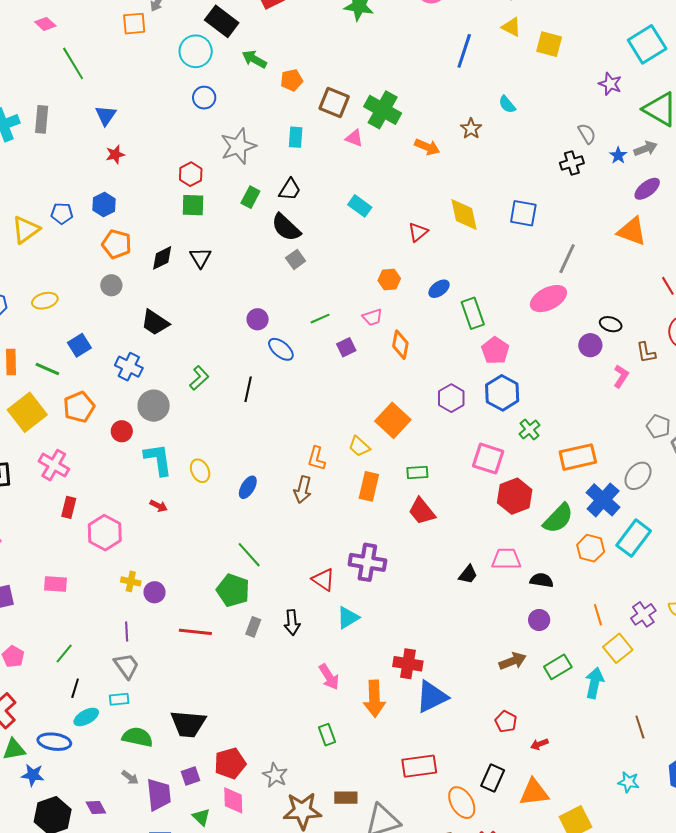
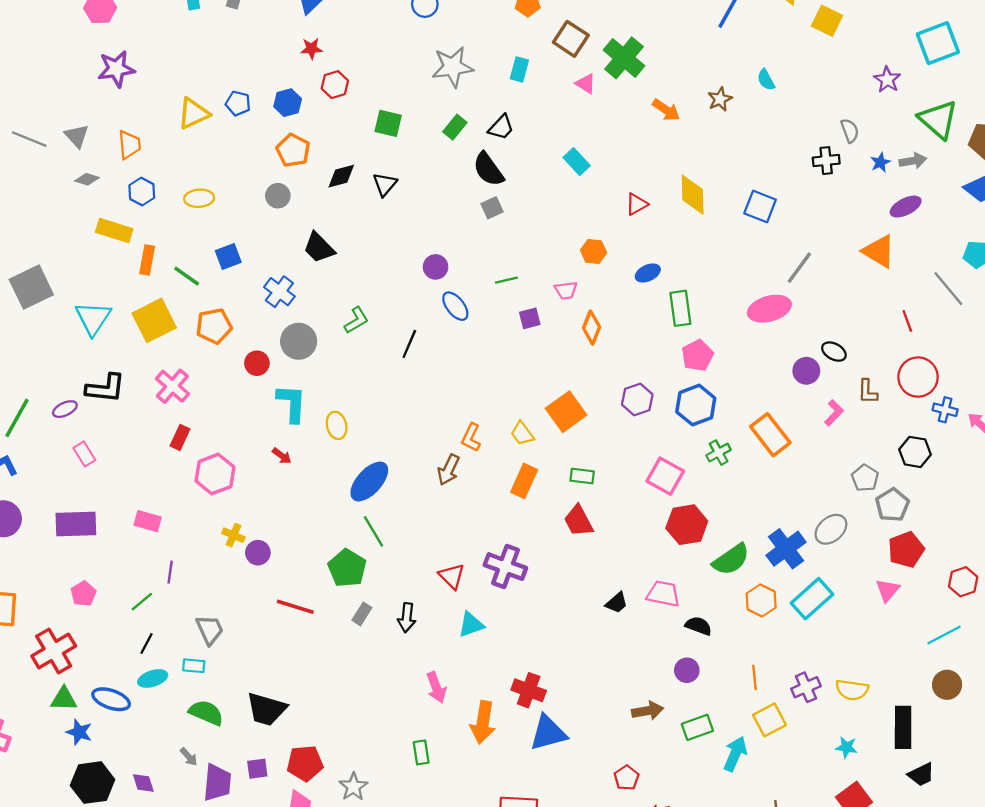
red hexagon: (191, 174) -> (335, 85), moved
orange rectangle: (578, 457) -> (770, 435), moved, turned 54
blue ellipse: (248, 487) -> (369, 482), moved, size x1.6
purple line: (127, 632) -> (170, 572), moved

